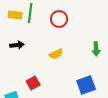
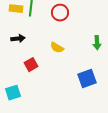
yellow semicircle: (56, 54) -> (57, 48), turned 56
red square: (33, 83) -> (31, 65), moved

